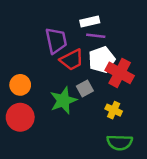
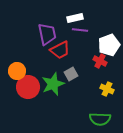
white pentagon: (102, 60) -> (109, 45), moved
red cross: (120, 73) -> (100, 61), size x0.6
yellow cross: (114, 110) -> (107, 89), moved
red circle: (20, 117) -> (28, 87), moved

